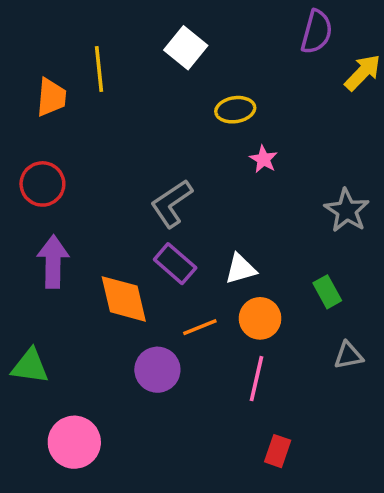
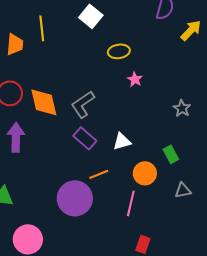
gray star: (347, 210) -> (182, 108), size x0.7
orange diamond: (124, 299) -> (44, 102), moved
orange circle: (260, 318) -> (145, 173), moved
purple circle: (157, 370) -> (75, 198), size x1.4

